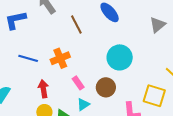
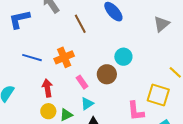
cyan circle: (120, 57) -> (123, 57), size x0.7
brown circle: (106, 87) -> (107, 74), moved

